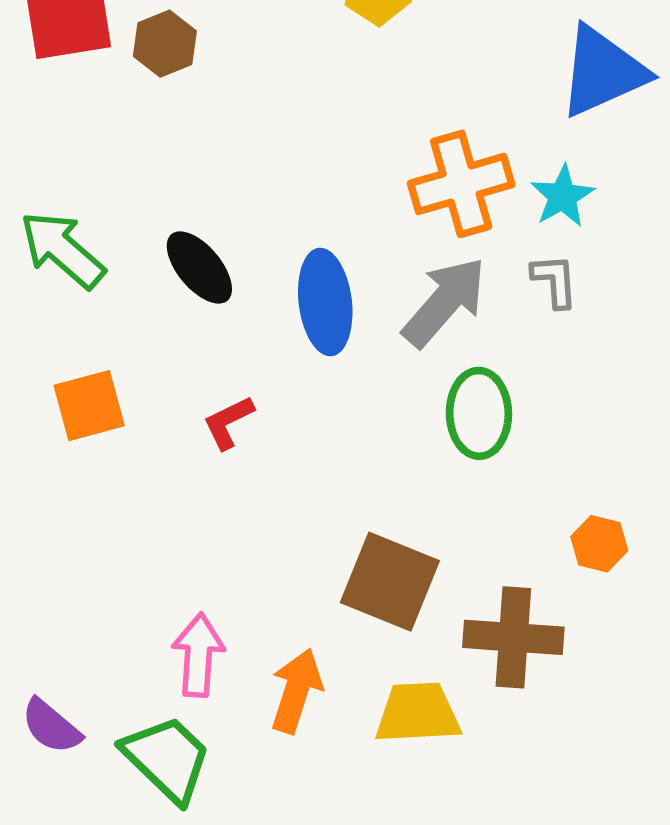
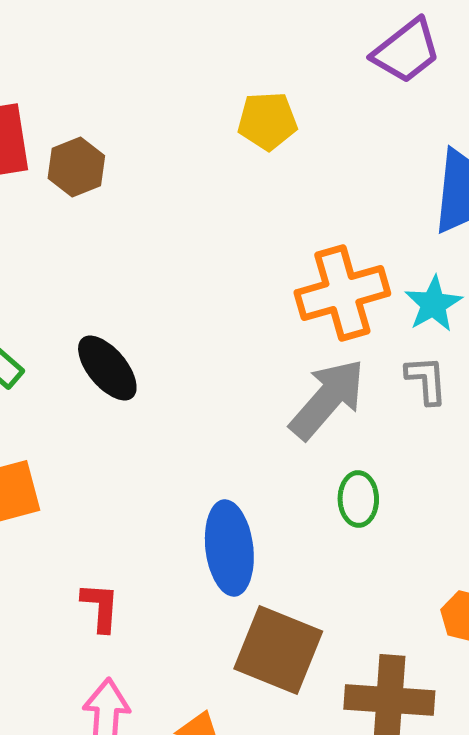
blue ellipse: (325, 302) -> (229, 548), moved
green ellipse: (479, 413) -> (358, 499), size x0.7
red L-shape: (228, 422) -> (100, 607), moved, turned 120

